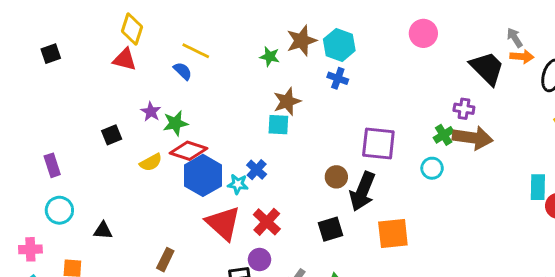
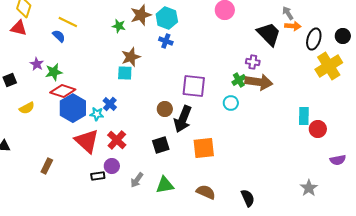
yellow semicircle: (151, 162) -> (27, 108), moved

